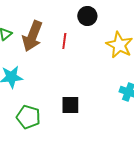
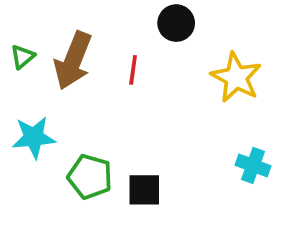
green pentagon: (28, 117) -> (90, 177), moved

